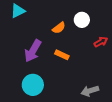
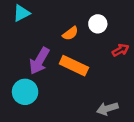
orange rectangle: (62, 55) -> (74, 66), size x1.6
cyan circle: (33, 85) -> (25, 92), moved

